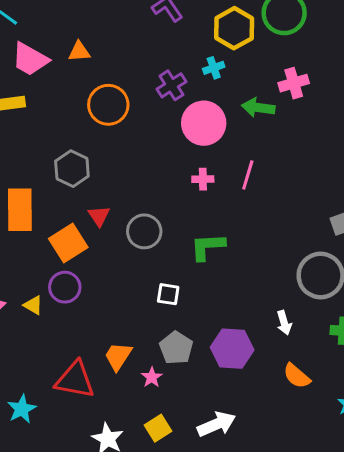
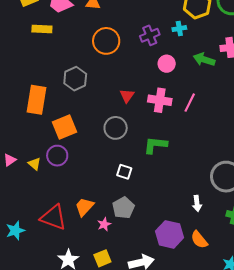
pink circle: (204, 123) -> (167, 64), size x0.6
pink cross: (203, 179) -> (160, 100), size x1.6
red triangle: (99, 216) -> (127, 96), moved
purple hexagon: (232, 349) -> (170, 234), moved

